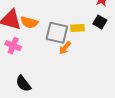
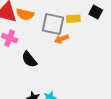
orange arrow: (65, 48) -> (61, 39), turned 32
black semicircle: (23, 84) -> (29, 59), moved

